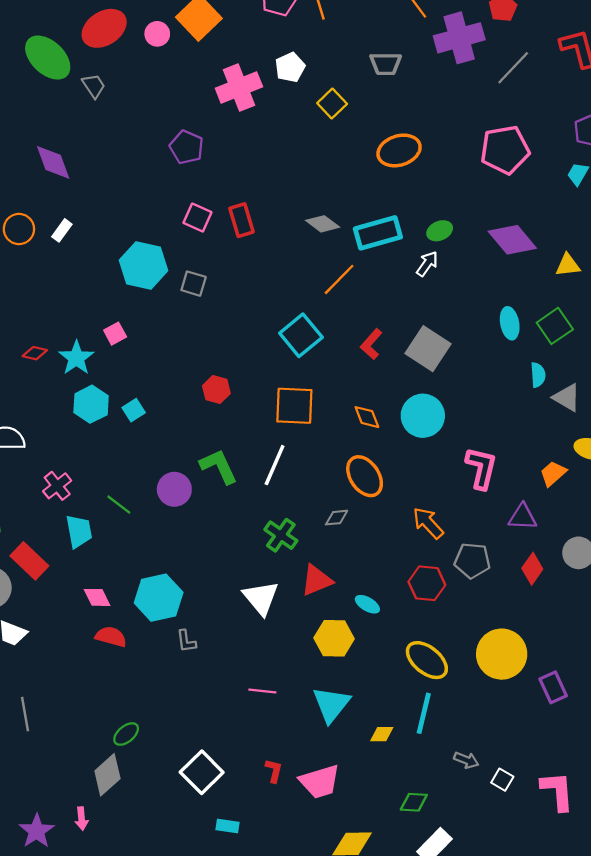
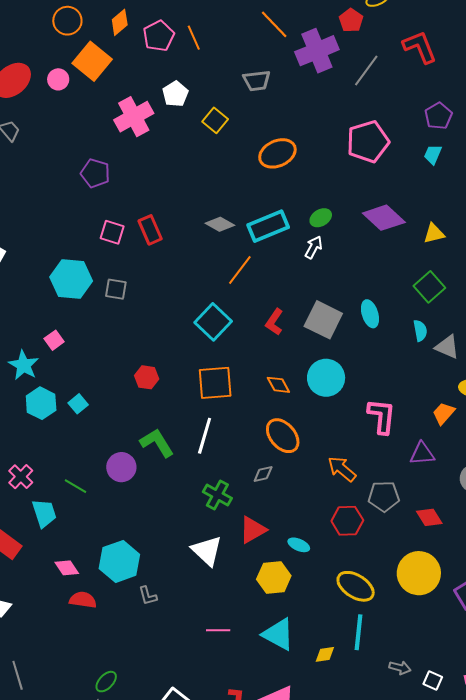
cyan ellipse: (510, 323) -> (370, 314), moved
red diamond: (532, 569) -> (429, 517), moved, turned -60
cyan triangle: (331, 704) -> (278, 634), turned -33

